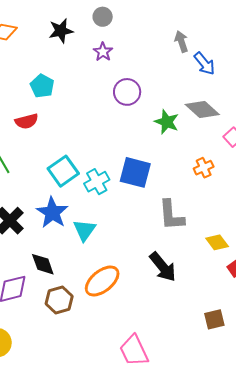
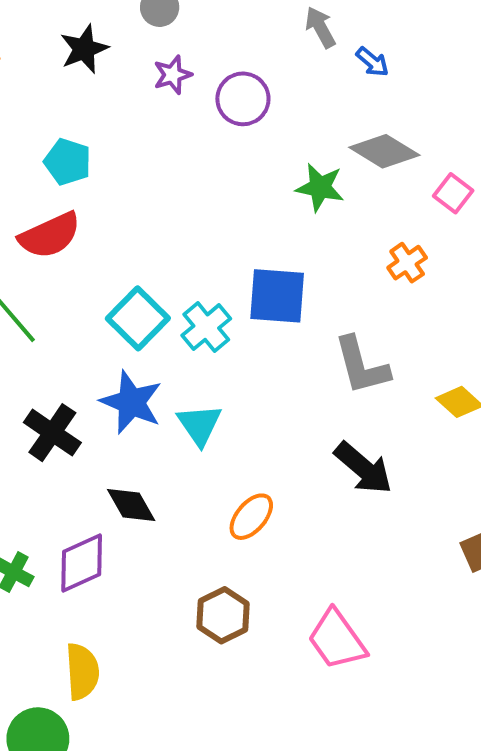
purple star: (103, 52) -> (173, 75), turned 30
blue arrow: (204, 64) -> (372, 62), size x0.7
purple circle: (127, 92) -> (243, 99), moved
red semicircle: (27, 121) -> (50, 235), size x1.4
orange ellipse: (102, 281) -> (251, 517), size x0.7
brown hexagon: (59, 300) -> (223, 615), moved

